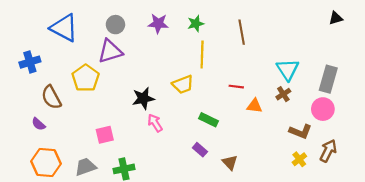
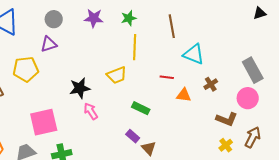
purple triangle: (110, 51) -> (49, 44), size x0.7
cyan triangle: (288, 69) -> (194, 54), moved, turned -35
yellow pentagon: (86, 78) -> (26, 69), turned 30
gray rectangle: (328, 79) -> (253, 70), turned -45
pink square: (105, 135) -> (44, 122), size x1.6
brown triangle: (230, 163) -> (149, 148), moved

